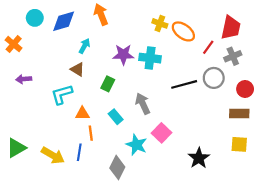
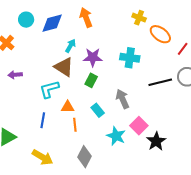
yellow cross: (160, 23) -> (139, 18), moved
purple star: (123, 55) -> (93, 57), moved
brown triangle: (77, 69) -> (64, 67), size x1.5
blue line: (79, 152) -> (43, 120), moved
yellow arrow: (53, 155) -> (42, 157), moved
black star: (199, 158) -> (156, 141), moved
gray diamond: (117, 168) -> (84, 157), moved

